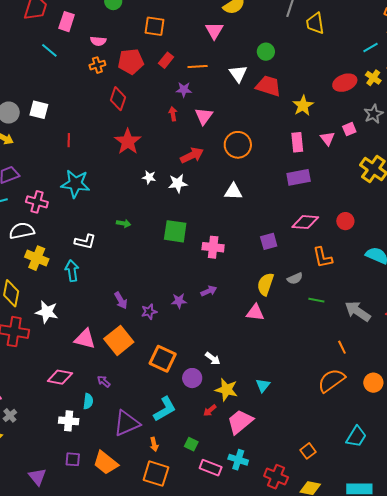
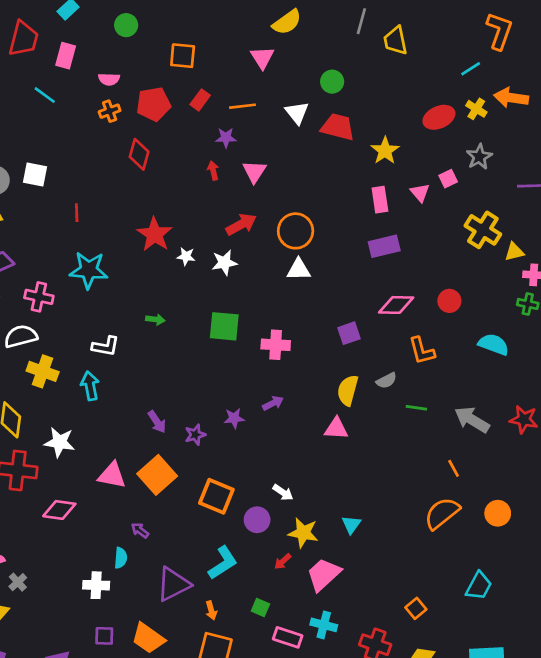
red star: (128, 142) -> (155, 234), moved
orange circle: (238, 145) -> (296, 231), moved
pink diamond: (60, 377) -> (59, 510), moved

